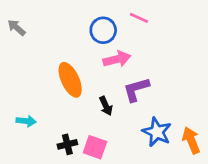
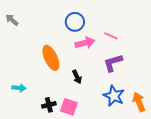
pink line: (139, 18) -> (111, 36), moved
purple L-shape: (136, 89) -> (113, 63), moved

